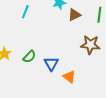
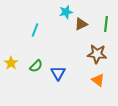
cyan line: (25, 12) -> (35, 30), moved
orange triangle: (69, 77) -> (98, 80), moved

